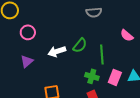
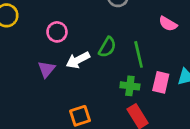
pink circle: (28, 32) -> (57, 32), moved
purple triangle: (27, 61) -> (47, 69), moved

